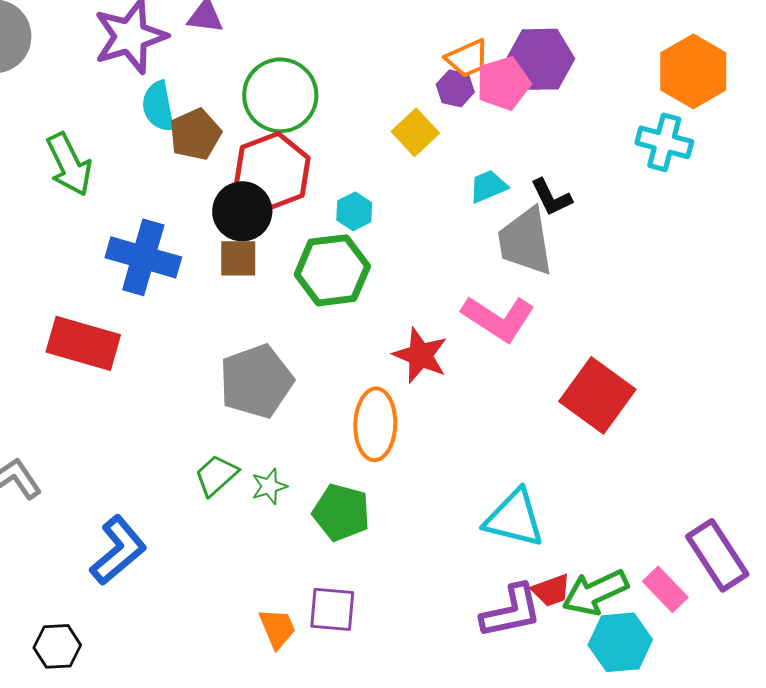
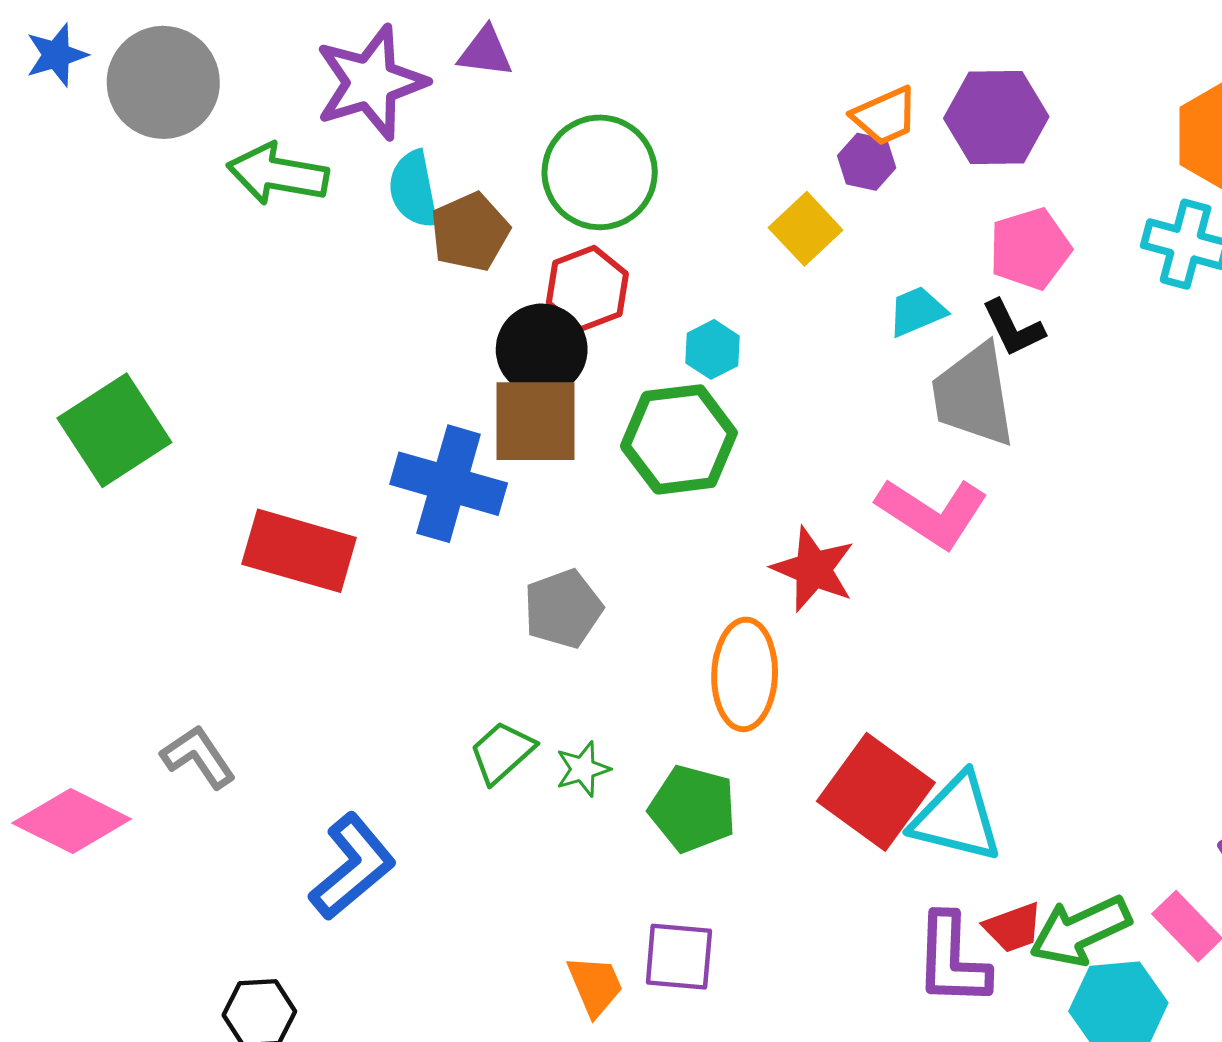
pink pentagon: (503, 83) -> (1030, 249), moved
green arrow: (69, 164) -> (278, 174), moved, turned 126
red hexagon: (272, 171) -> (587, 288), size x0.7
blue cross: (143, 257) -> (449, 484), moved
brown square: (238, 258) -> (536, 421), size x1.5
gray pentagon: (256, 381) -> (563, 609), size x0.7
red square: (597, 395) -> (876, 792), moved
purple L-shape: (511, 611) -> (952, 960), turned 104

